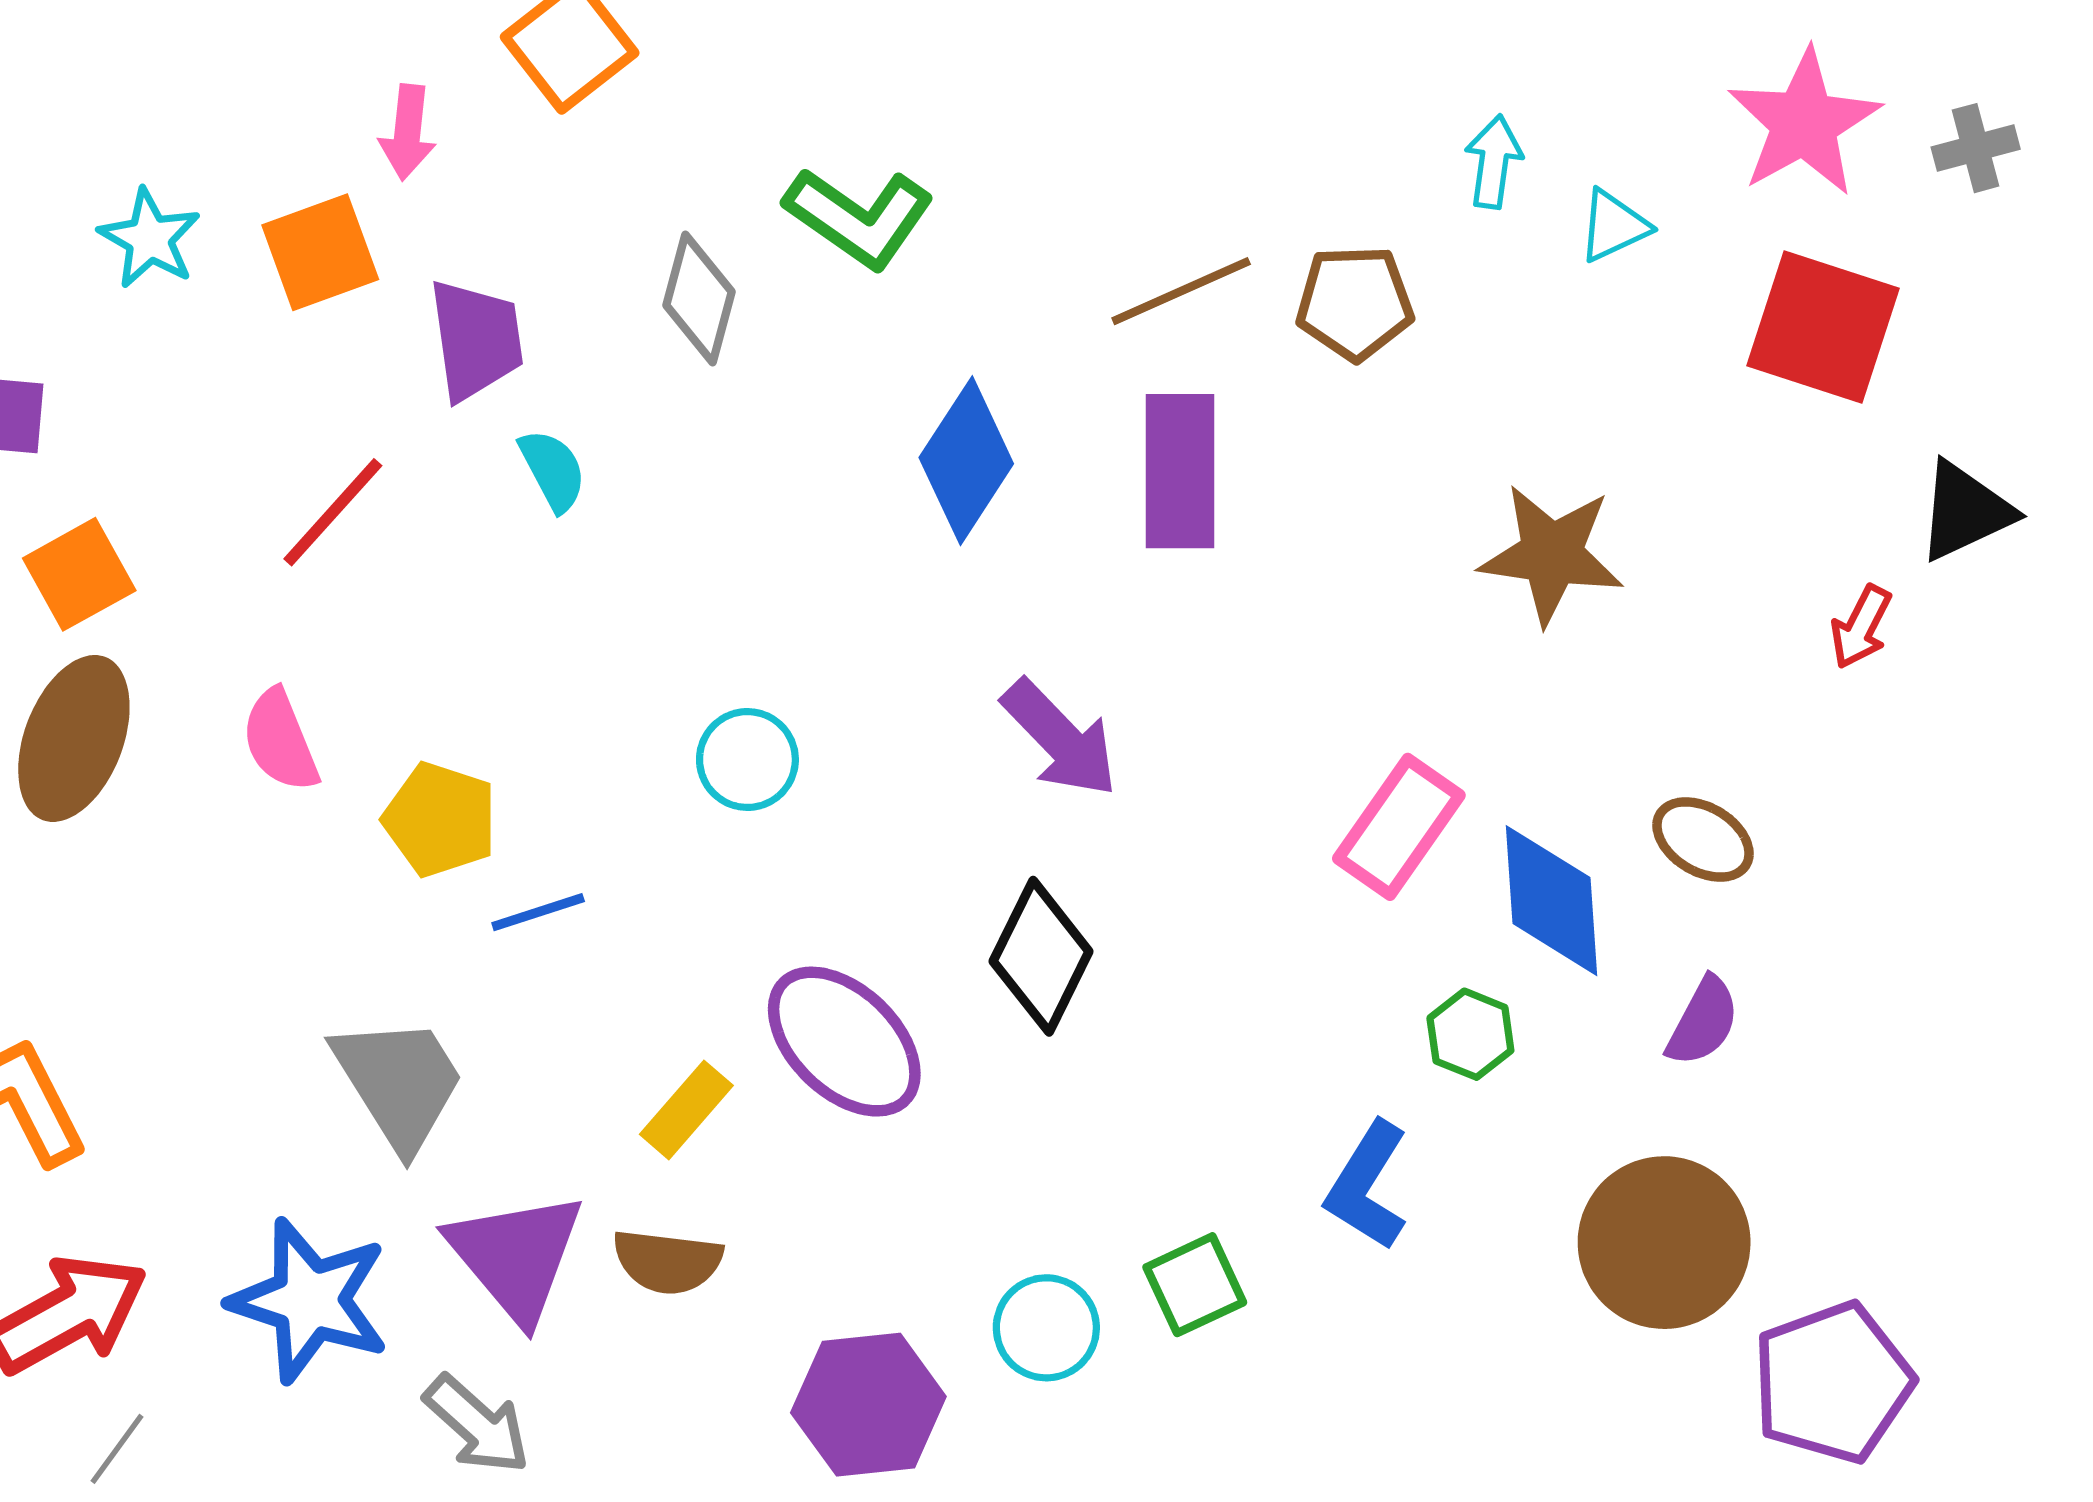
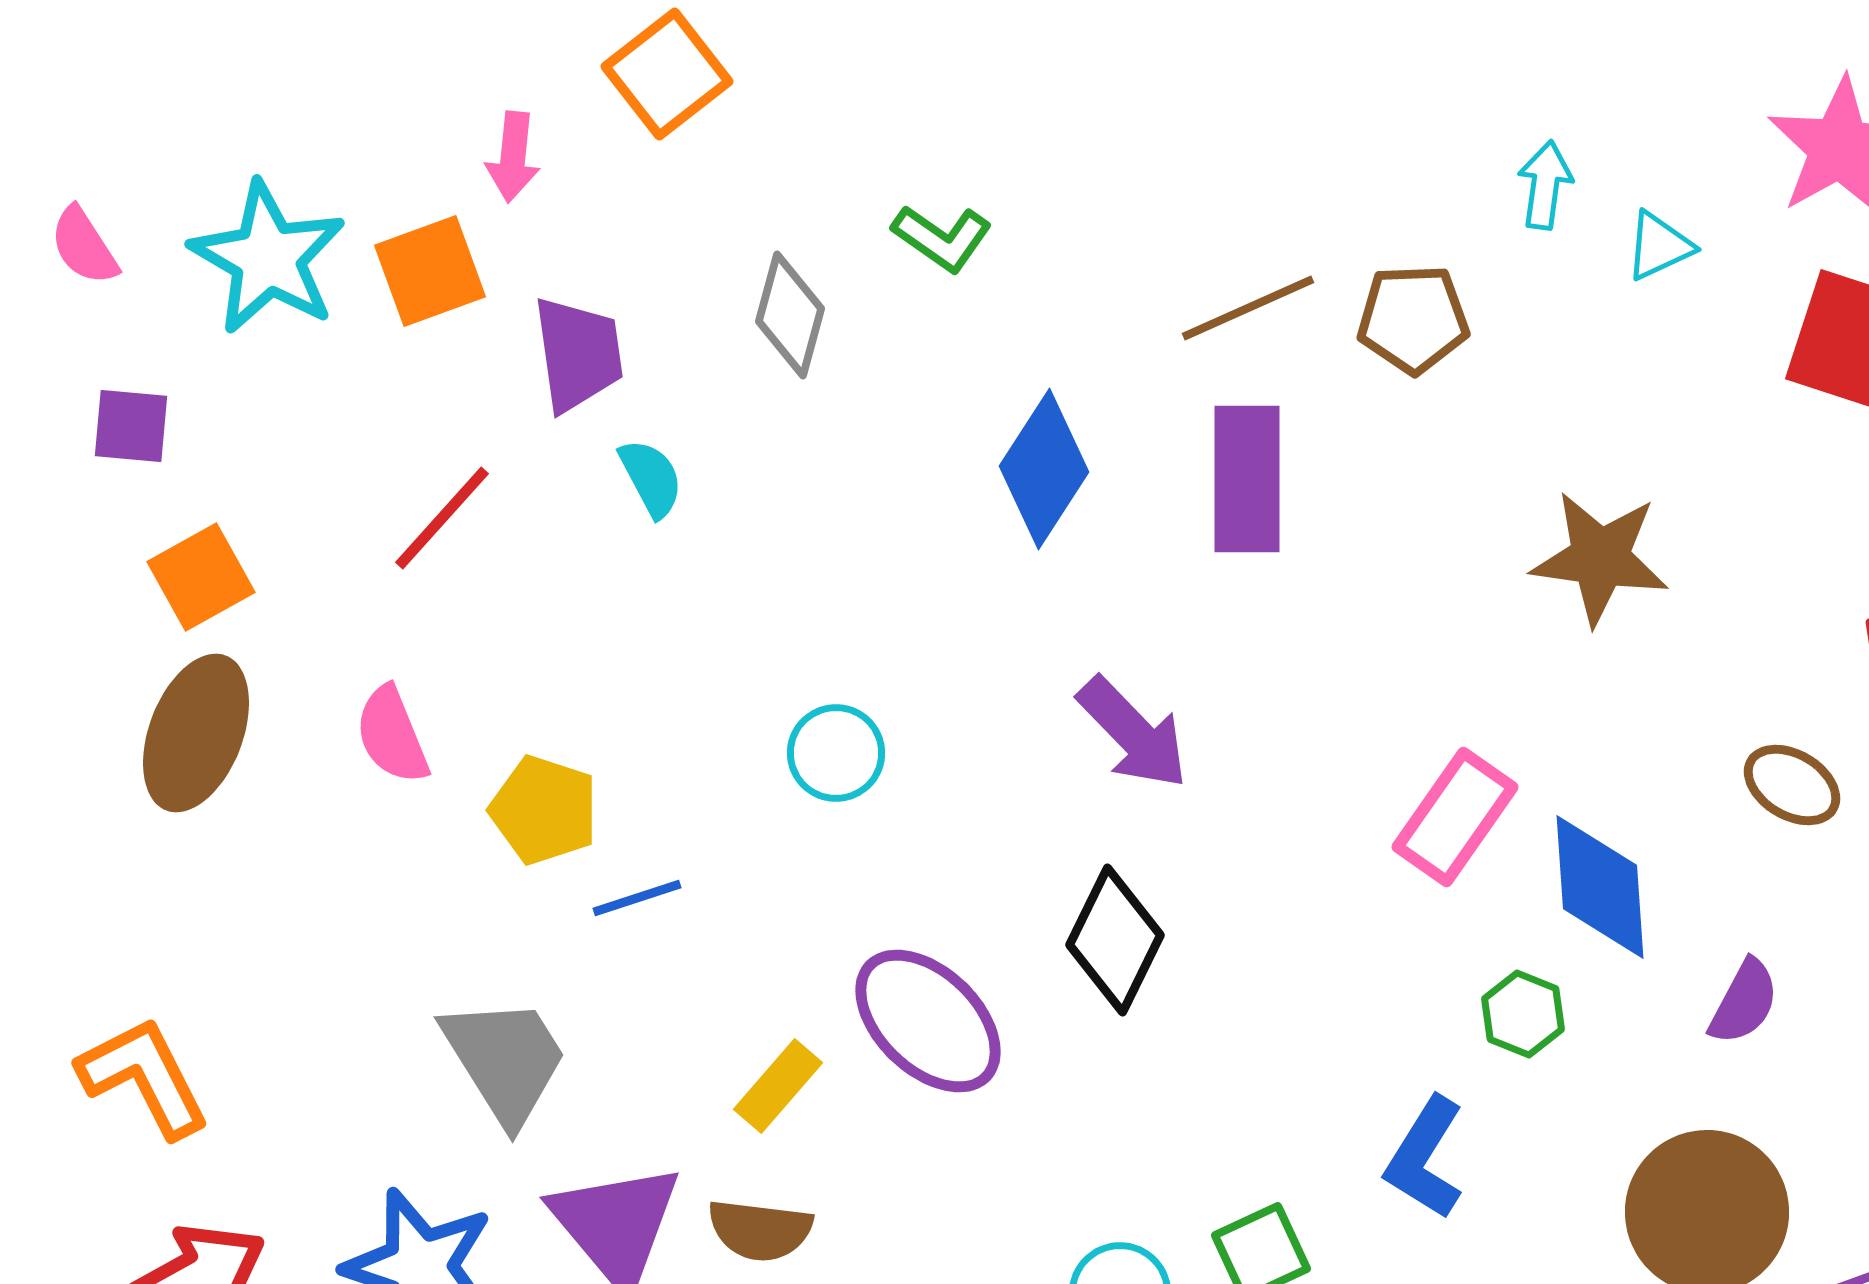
green L-shape: (859, 218) -> (942, 238), size x0.7
cyan star: (150, 239) -> (268, 258), size x1.6
brown ellipse: (1703, 839) -> (1792, 785), moved

